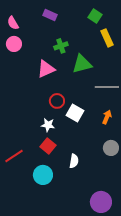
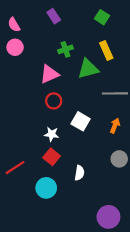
purple rectangle: (50, 15) -> (54, 16), turned 32
yellow rectangle: (107, 38) -> (106, 50), moved
red circle: (57, 101) -> (54, 101), moved

